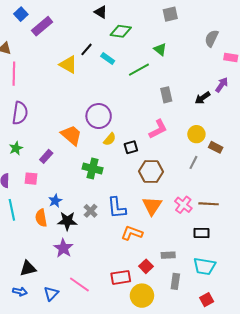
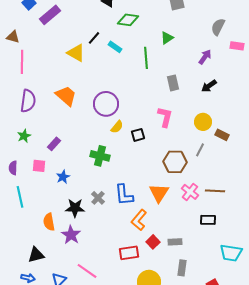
green triangle: (160, 49) -> (167, 38), turned 48
green line: (139, 70) -> (146, 58), turned -65
purple arrow: (222, 85) -> (205, 57), moved
pink L-shape: (158, 129) -> (165, 117), turned -50
orange trapezoid: (71, 135) -> (66, 96), moved
brown hexagon: (151, 171) -> (175, 162), moved
blue star: (55, 201) -> (63, 177), moved
orange semicircle: (41, 218) -> (49, 222), moved
orange L-shape: (132, 233) -> (139, 220), turned -70
red square: (146, 266) -> (153, 242), moved
cyan trapezoid: (205, 266) -> (231, 253), moved
red rectangle: (121, 277) -> (129, 253), moved

